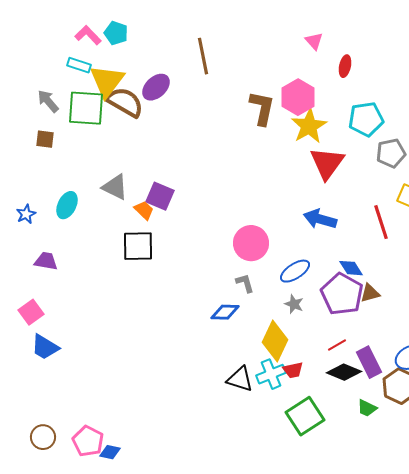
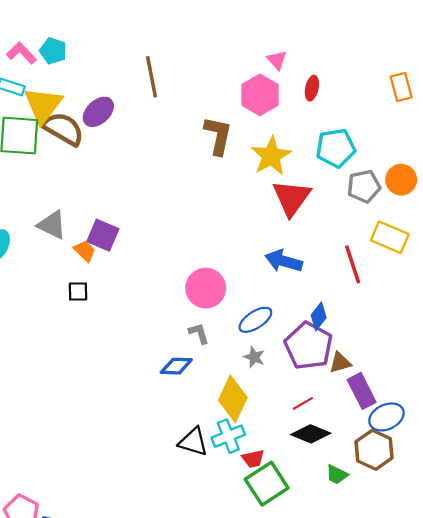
pink hexagon: (298, 97) -> (260, 95), moved
black square: (138, 246) -> (78, 292), size x0.6
blue diamond: (351, 268) -> (319, 316), turned 70
brown triangle: (370, 293) -> (340, 363), moved
purple rectangle: (369, 362) -> (362, 391), moved
red trapezoid: (293, 370) -> (253, 459), moved

